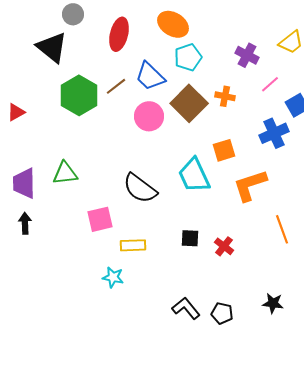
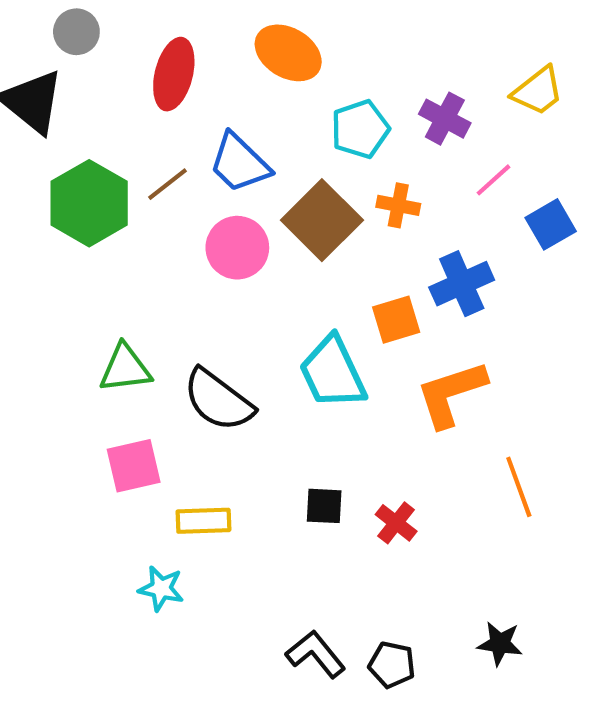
cyan pentagon: (188, 57) -> (360, 129), moved
blue cross: (274, 133) -> (462, 284), moved
green triangle: (65, 173) -> (125, 368), moved

